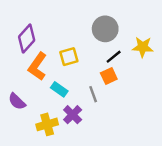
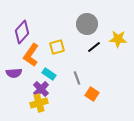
orange square: (109, 76) -> (92, 94), moved, turned -32
purple semicircle: (17, 101) -> (14, 73), moved, turned -49
purple cross: (73, 115) -> (41, 89), moved

